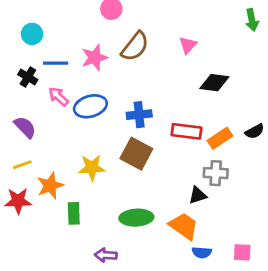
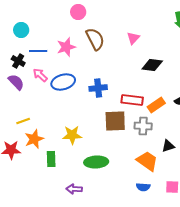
brown semicircle: (135, 46) -> (95, 39), turned -65
purple semicircle: (25, 127) -> (16, 82), moved
brown square: (136, 154) -> (115, 121), moved, turned -30
yellow line: (22, 165) -> (23, 121), moved
yellow star: (92, 167) -> (72, 135), moved
gray cross: (216, 173) -> (143, 126), moved
black triangle: (198, 195) -> (168, 146), moved
orange trapezoid: (184, 226) -> (147, 161), moved

